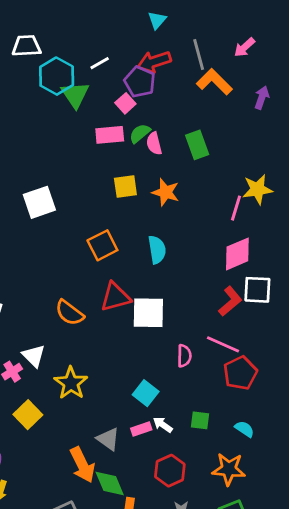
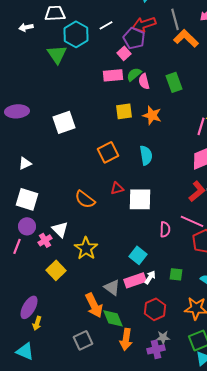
green triangle: (75, 95) -> (57, 54), moved
red triangle: (115, 297) -> (117, 188), size x0.6
white arrow: (163, 425) -> (150, 277), turned 88
pink rectangle: (141, 429) -> (135, 280), size x1.5

